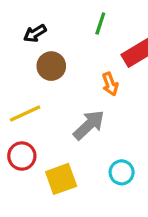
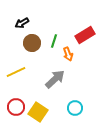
green line: (100, 24) -> (54, 41), moved
red circle: (22, 156) -> (16, 107), moved
yellow square: (61, 179) -> (38, 112), turned -36

